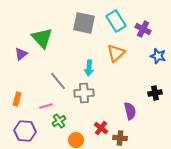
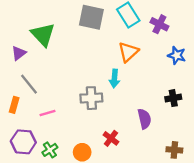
cyan arrow: (89, 68) -> (114, 78), moved
gray line: (58, 81) -> (29, 84), moved
green cross: (59, 121) -> (50, 150), moved
brown cross: (120, 138) -> (174, 150), moved

